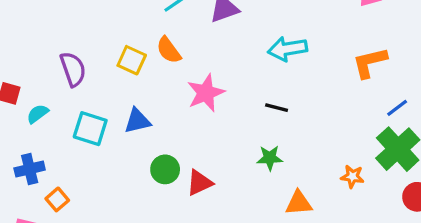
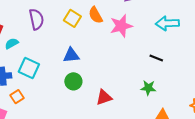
pink star: (206, 93) -> (121, 26), moved
cyan square: (90, 129) -> (29, 68), moved
green circle: (165, 169) -> (73, 81), moved

